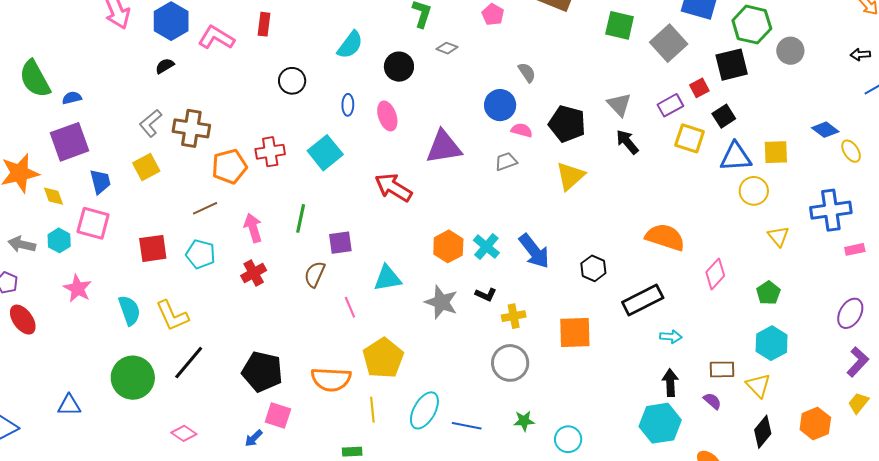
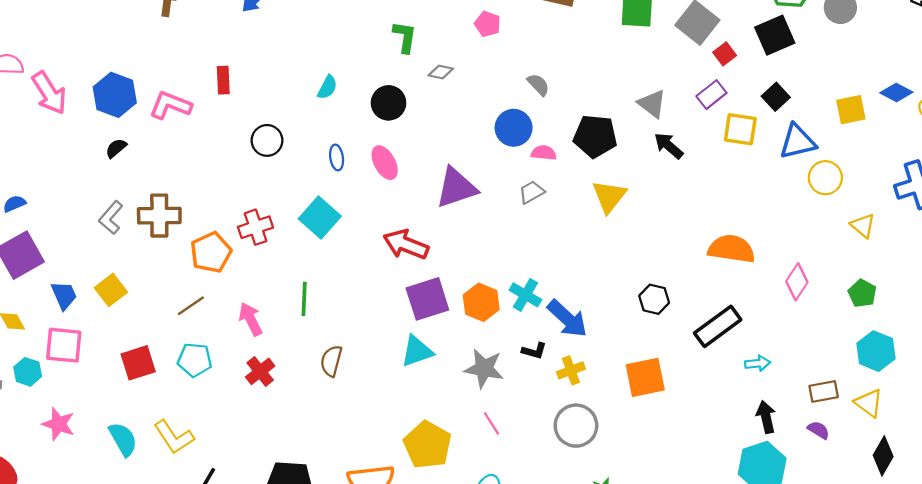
cyan semicircle: (350, 45) -> (327, 87), size x0.7
red square: (699, 88) -> (725, 54), moved
yellow square: (776, 152) -> (851, 110), moved
yellow square: (146, 167) -> (111, 290), moved
purple square: (340, 243) -> (427, 299), moved, size x1.5
blue arrow: (534, 251) -> (567, 319), moved
pink line: (350, 307) -> (491, 423), moved

